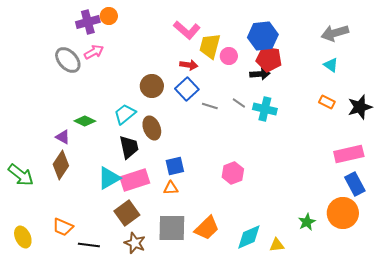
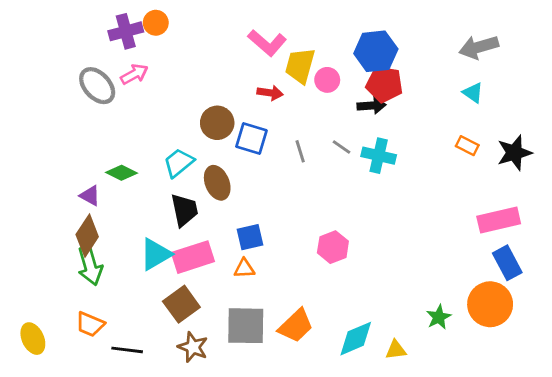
blue square: (187, 89) -> (251, 138), moved, turned -30
gray line: (210, 106) -> (300, 151), turned 56
green arrow: (21, 175) -> (90, 266), moved, turned 36

